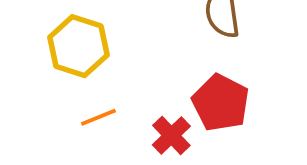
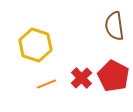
red cross: (171, 135) -> (81, 78), moved

